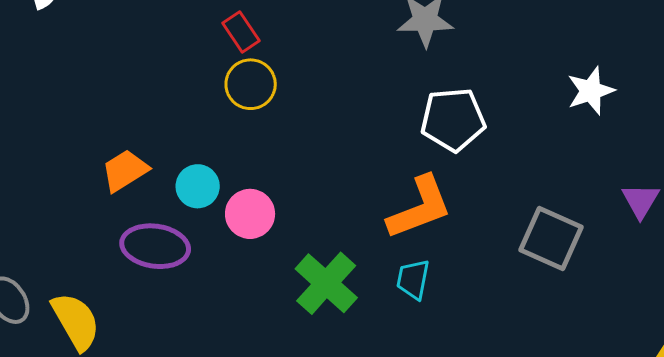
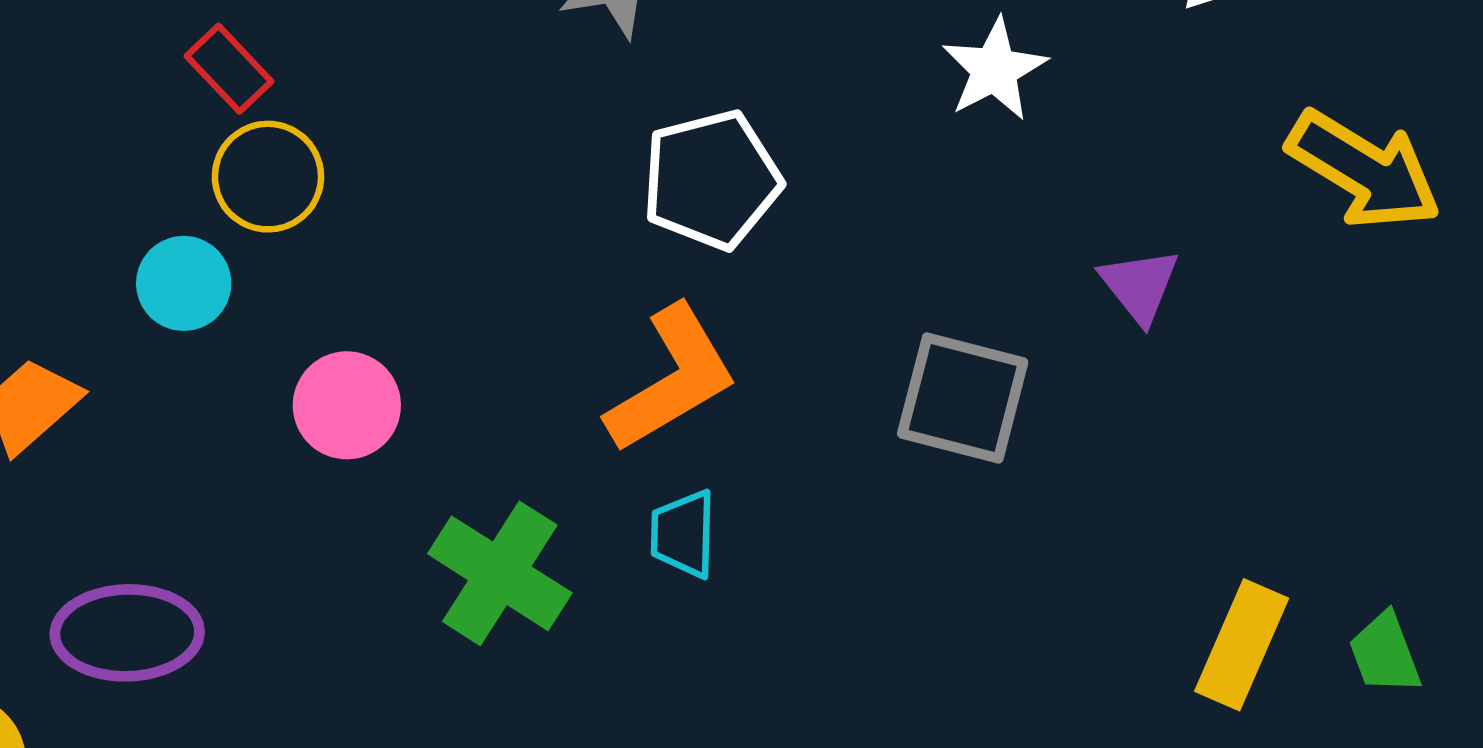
cyan circle: (198, 186) -> (184, 283), moved
pink circle: (250, 214) -> (347, 405), moved
purple ellipse: (155, 246) -> (127, 633), moved

